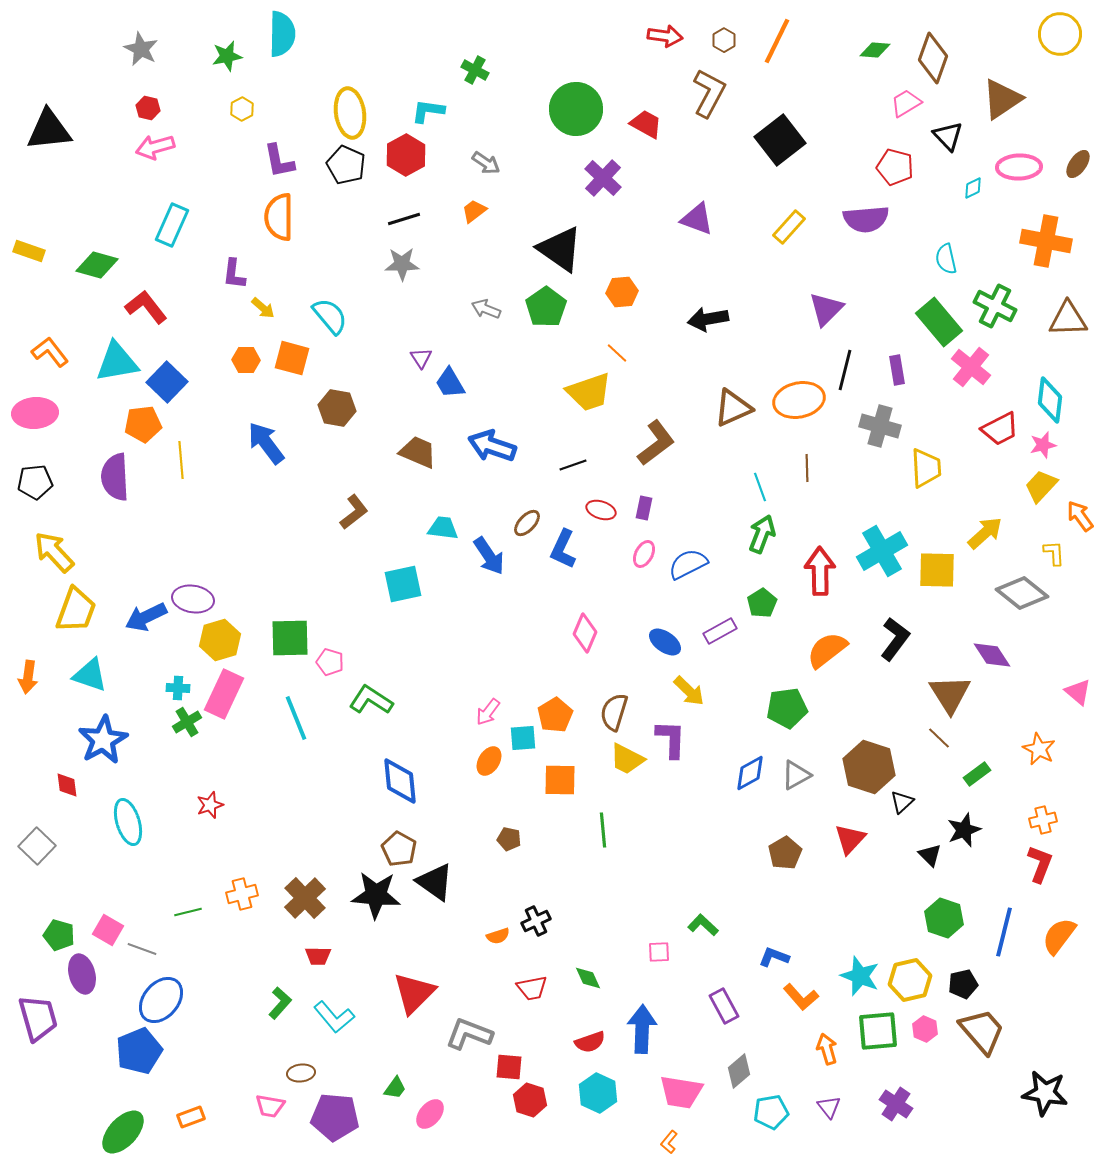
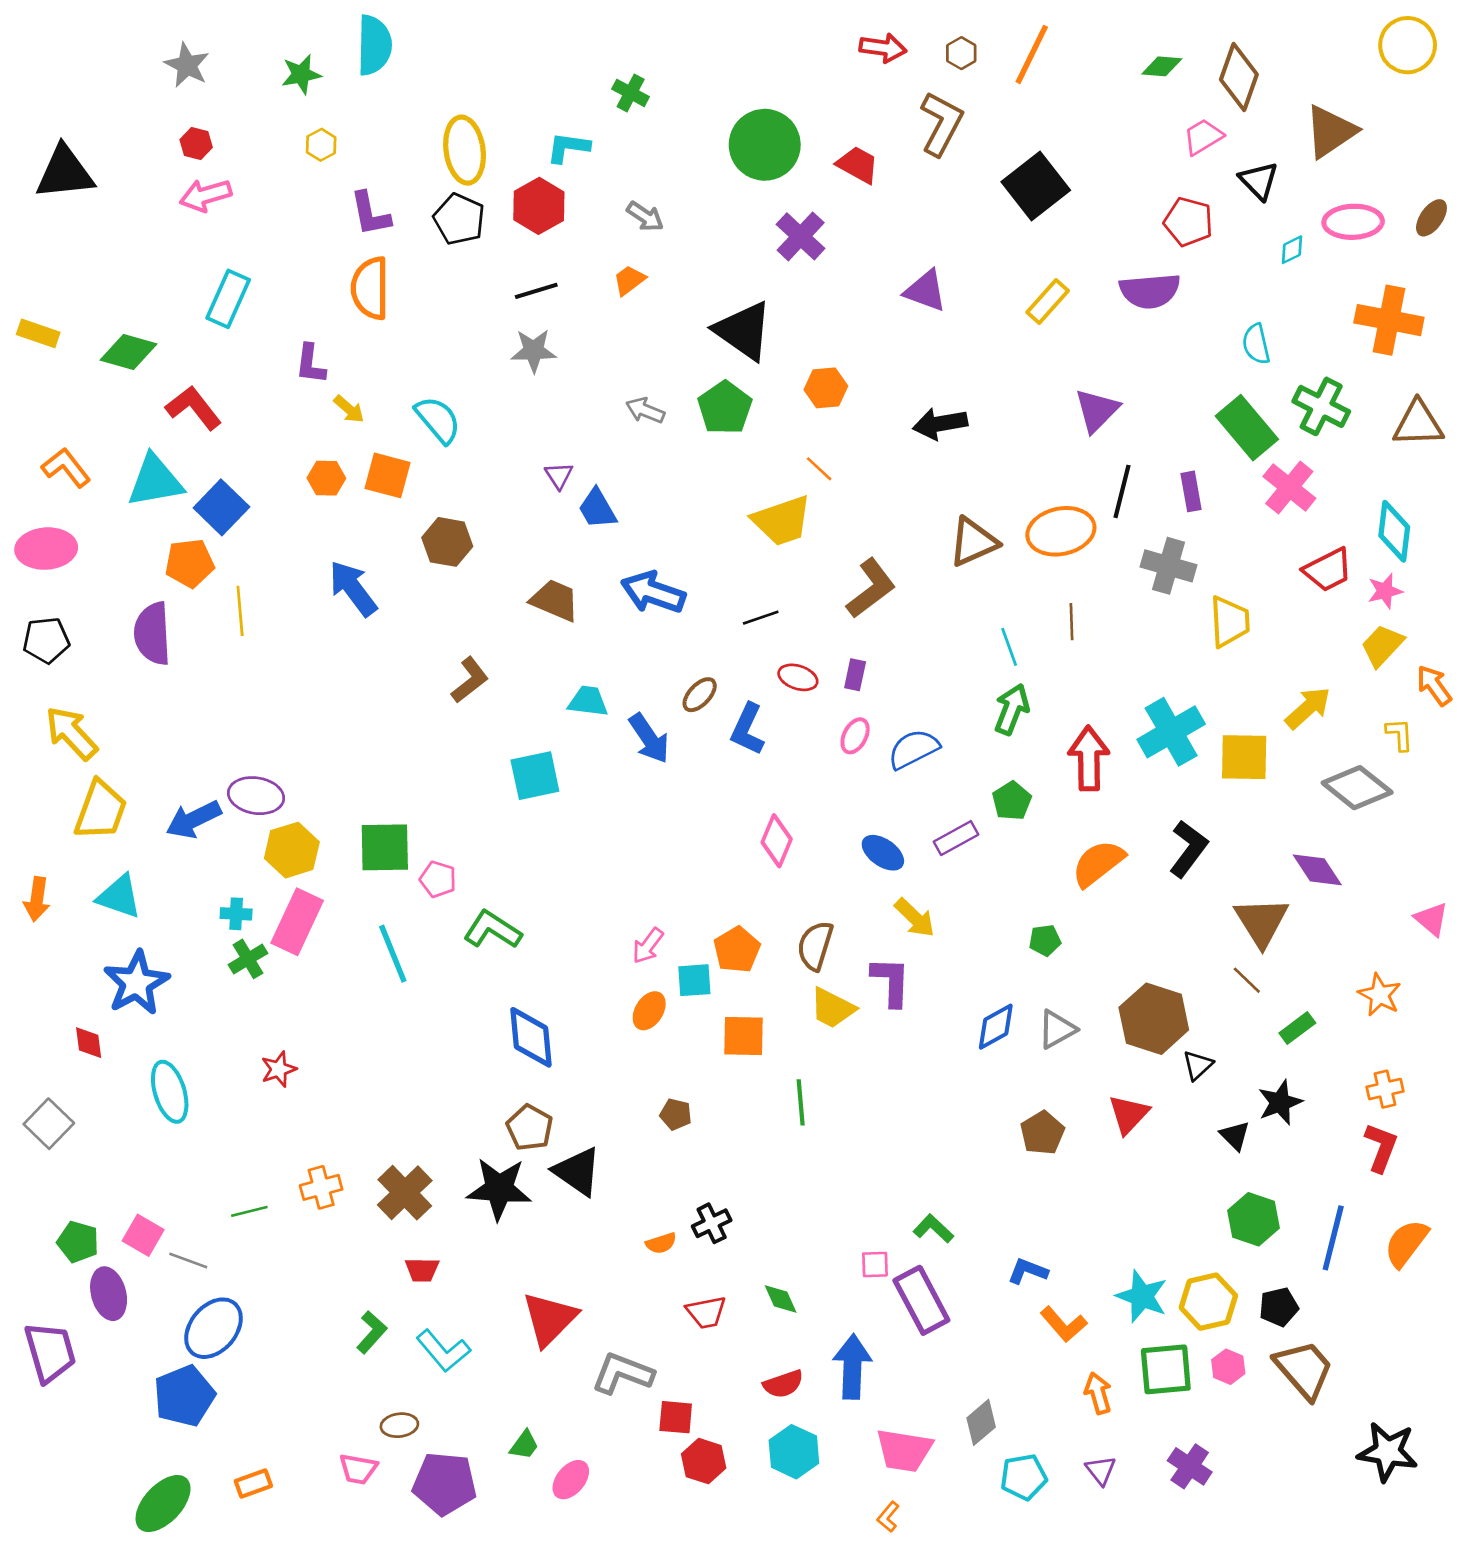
green pentagon: (787, 708) -> (1045, 940), size x0.6
purple rectangle: (724, 1006) -> (921, 1300), moved, size x1.4

